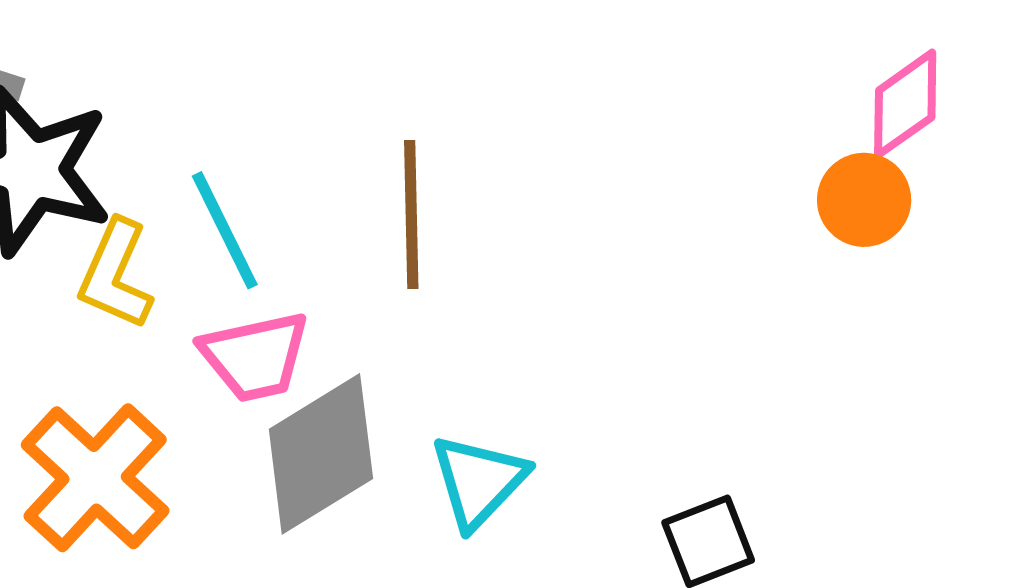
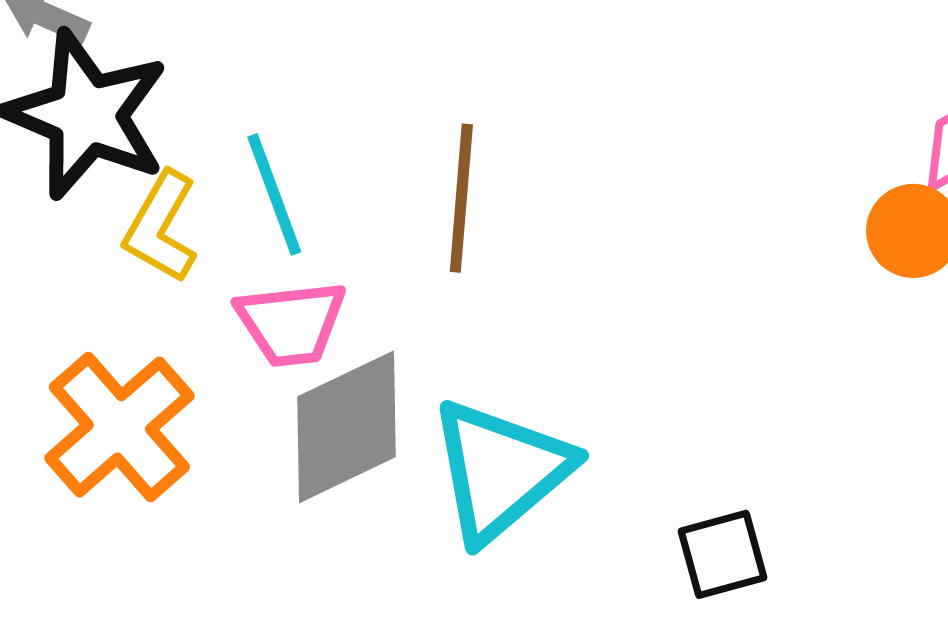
cyan triangle: (479, 481) -> (501, 470), size x1.5

